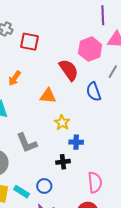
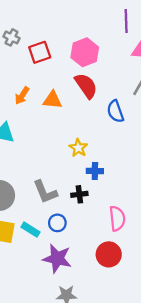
red square: (30, 42) -> (40, 52), turned -30
pink hexagon: (90, 49) -> (85, 52), moved
orange triangle: (48, 96) -> (52, 100), moved
gray L-shape: (27, 143) -> (45, 192), moved

